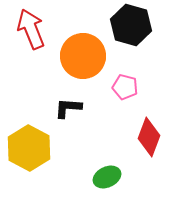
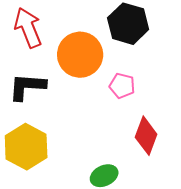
black L-shape: (68, 108) -> (27, 87), moved, size x1.4

